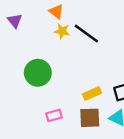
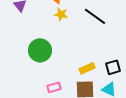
black line: (86, 33) -> (95, 16), moved

